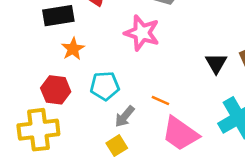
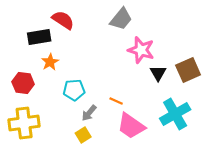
pink star: (142, 33) -> (141, 50), moved
red hexagon: (56, 90) -> (23, 83), moved

